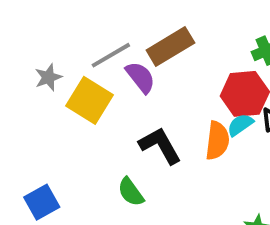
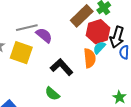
brown rectangle: (170, 46) -> (82, 16), moved
gray line: (111, 55) -> (27, 28), turned 30

